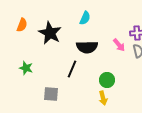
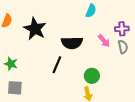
cyan semicircle: (85, 18) -> (91, 11), moved
gray square: (51, 94) -> (15, 88), moved

